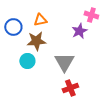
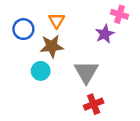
orange triangle: (40, 20) -> (57, 20), turned -48

